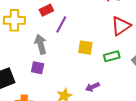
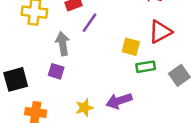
yellow square: (85, 48) -> (131, 47), moved
purple arrow: (92, 87) -> (119, 101), size x1.5

